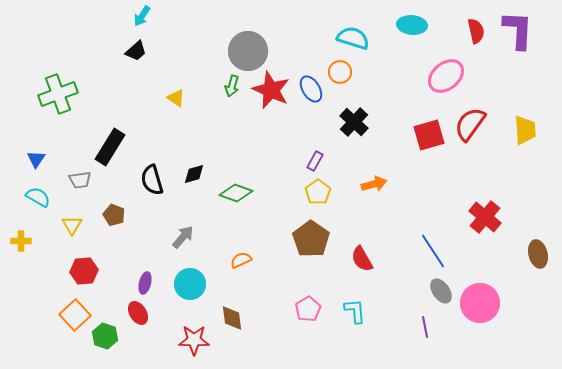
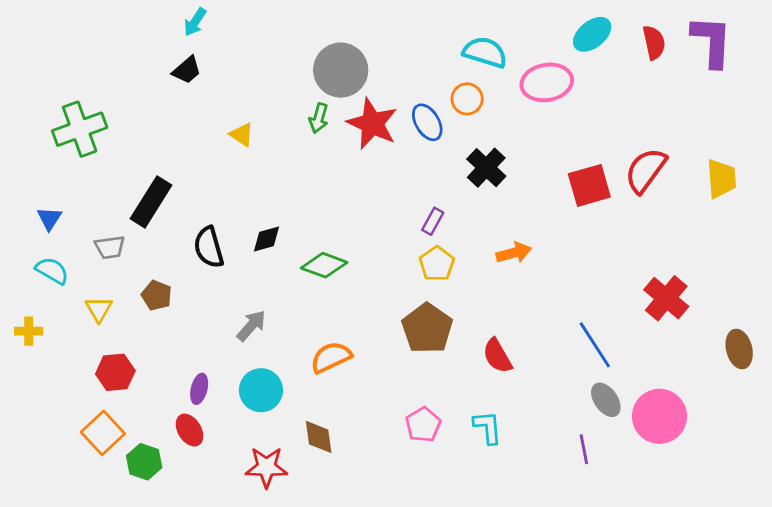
cyan ellipse: (412, 25) -> (592, 34), moved, turned -44
pink ellipse: (446, 76) -> (547, 82), moved, turned 30
orange semicircle: (241, 260) -> (331, 357), size x1.4

